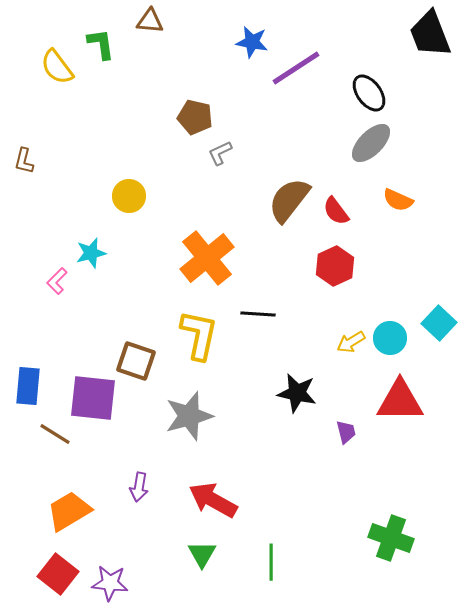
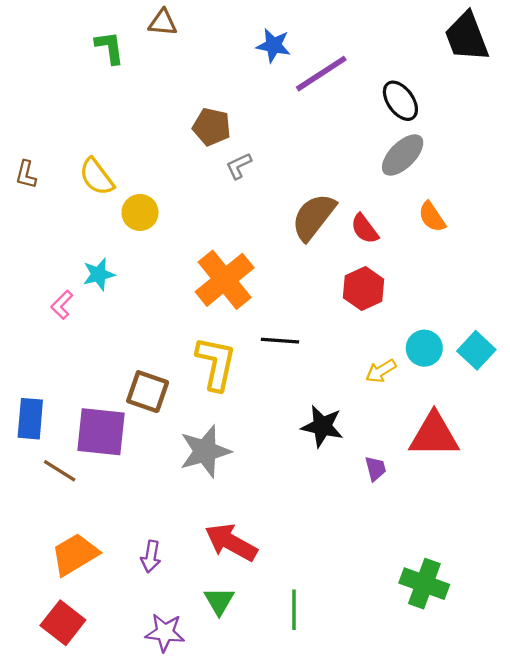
yellow semicircle: (57, 67) -> (97, 177), moved
orange semicircle: (398, 200) -> (432, 217), turned 32
cyan circle: (390, 338) -> (424, 348), moved
purple arrow: (139, 487) -> (151, 557), moved
purple star: (110, 583) -> (165, 632), moved

